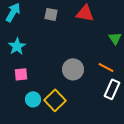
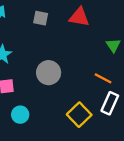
gray circle: (73, 69) -> (49, 73), moved
yellow square: (55, 100) -> (79, 115), moved

